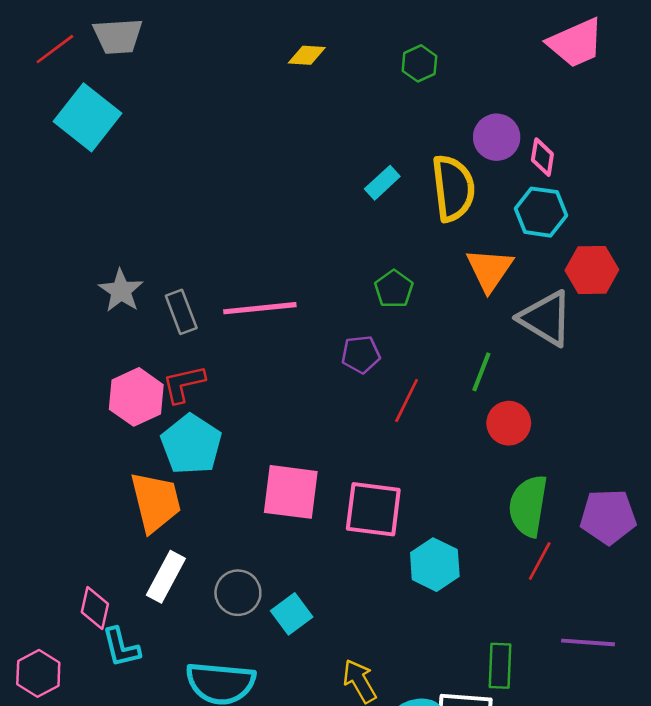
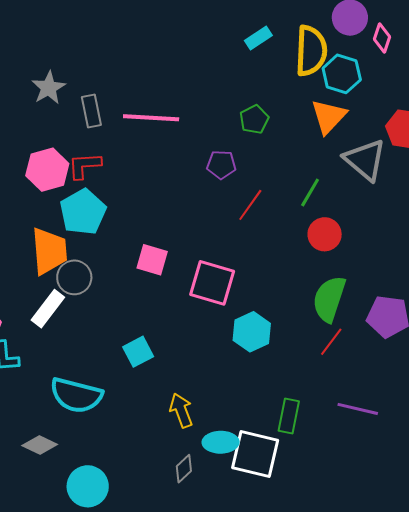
cyan hexagon: (541, 212) -> (342, 74), moved
pink square: (291, 492) -> (152, 260), size x0.7
gray circle: (238, 593) -> (74, 277), moved

